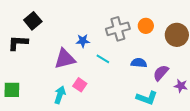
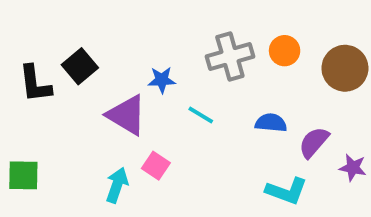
black square: (33, 21) -> (80, 66), moved
black L-shape: (18, 43) -> (35, 84), turned -100
purple triangle: (65, 59) -> (127, 115), turned 45

